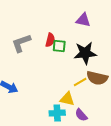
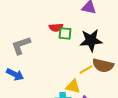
red semicircle: (50, 40) -> (56, 27), turned 72
gray L-shape: (21, 43) -> (21, 45), moved

